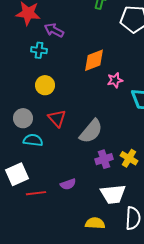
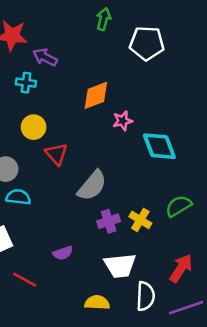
red triangle: (57, 118) -> (56, 154), moved
red line: (36, 193) -> (25, 280), moved, turned 36

